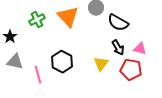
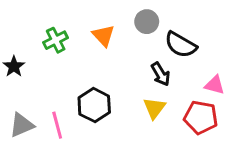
orange triangle: (68, 17) -> (103, 36), size x0.7
black arrow: (118, 48) -> (161, 74), moved
gray triangle: (15, 62) -> (22, 125), moved, turned -36

